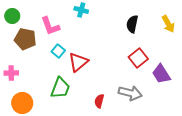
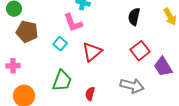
pink L-shape: (50, 26) -> (73, 23), moved
red triangle: (78, 62) -> (92, 52), moved
red semicircle: (99, 101) -> (90, 94), moved

